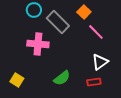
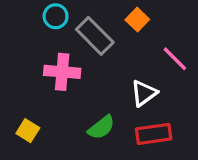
pink line: (96, 32) -> (175, 59), moved
white triangle: (100, 62) -> (144, 93), moved
red rectangle: (94, 82) -> (154, 134), size x1.5

